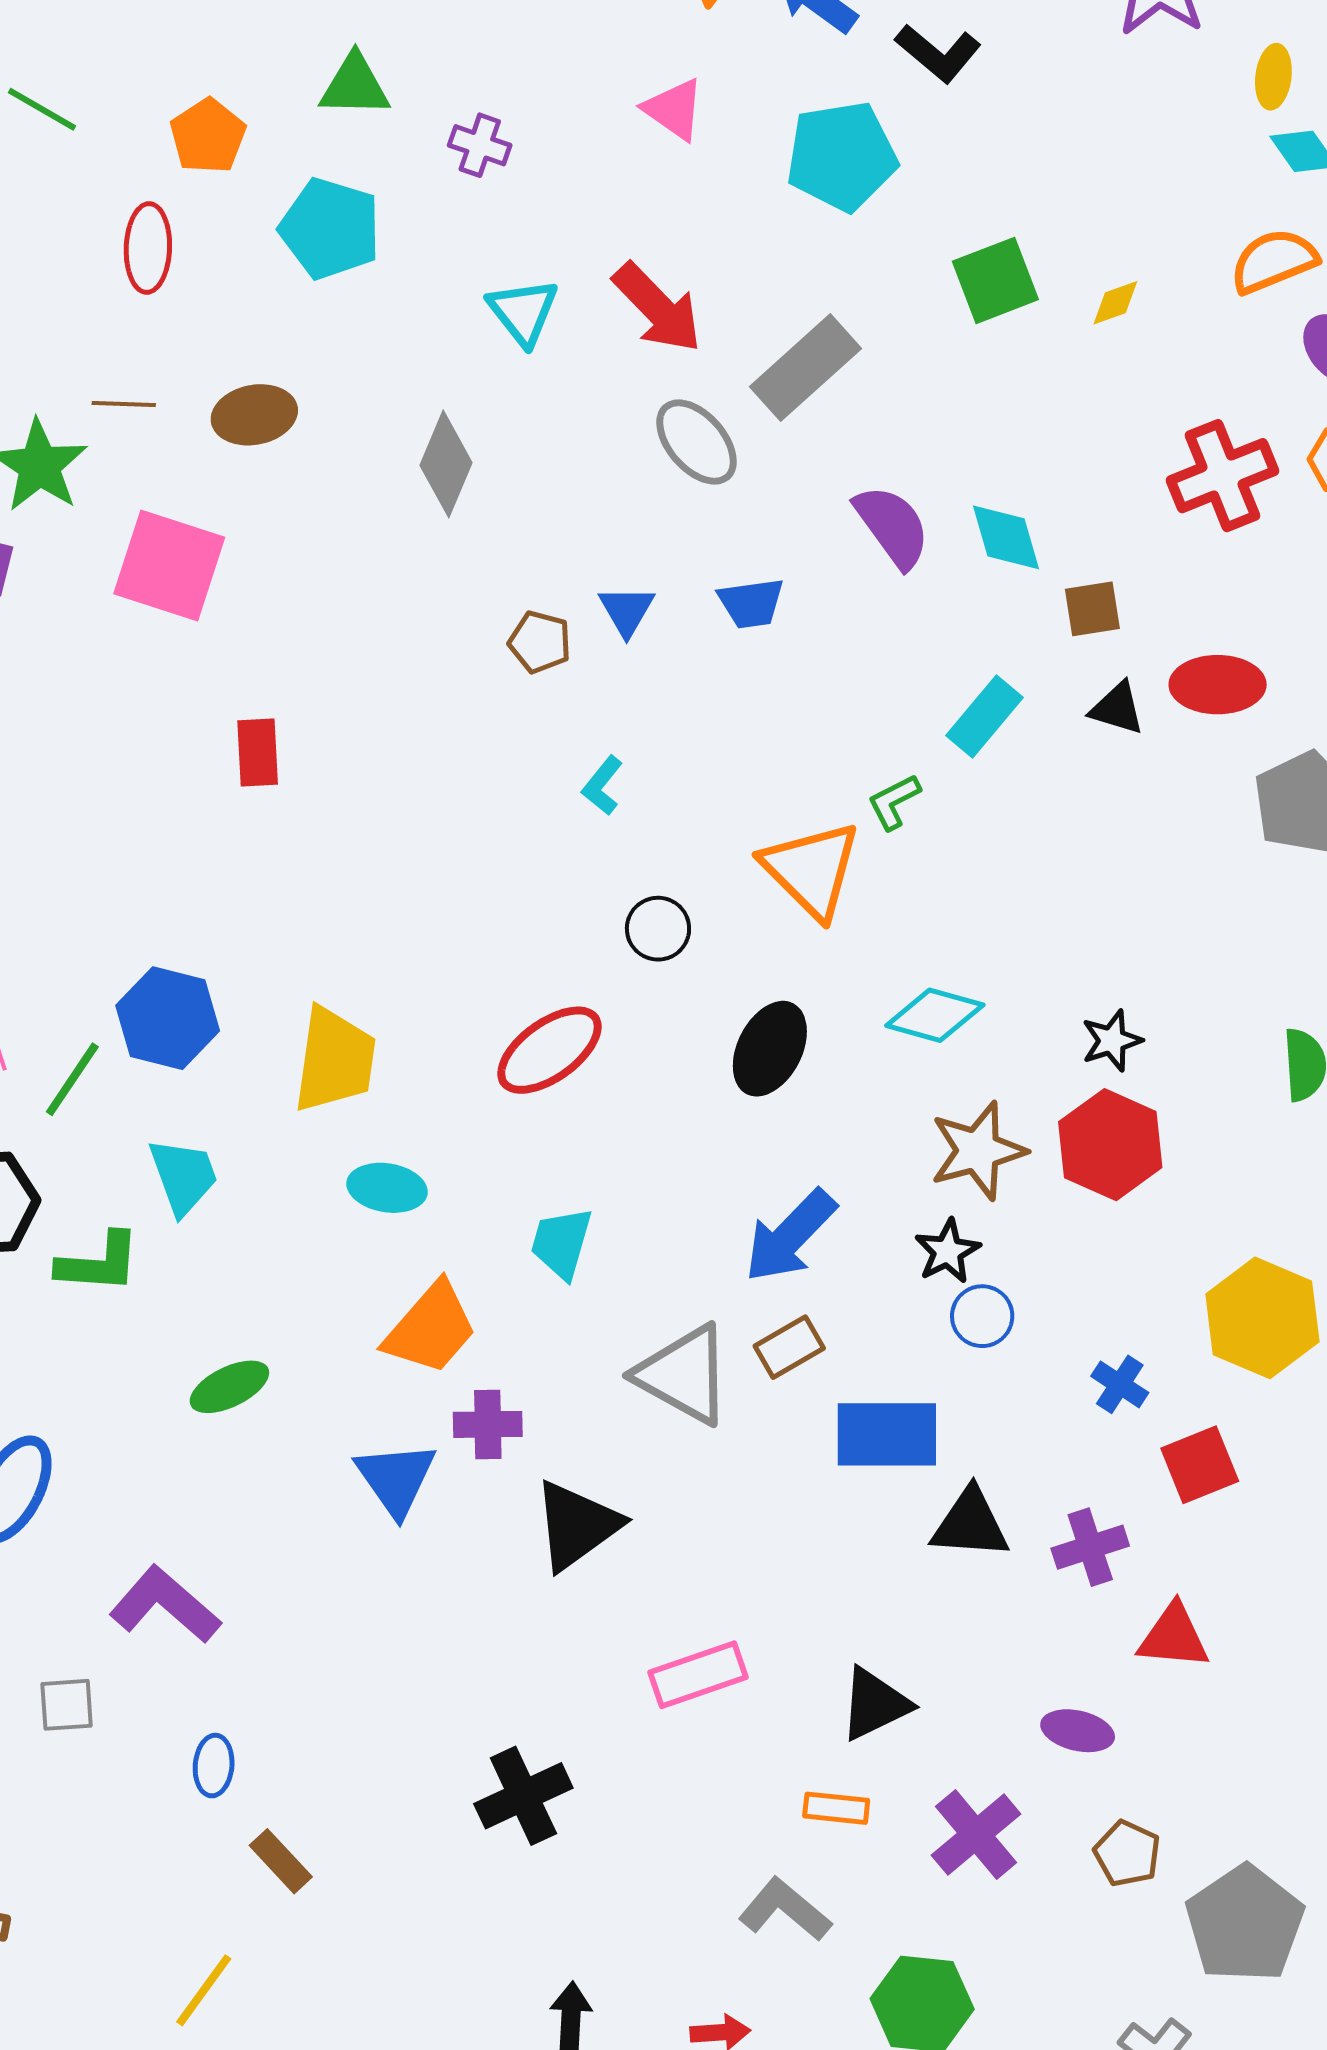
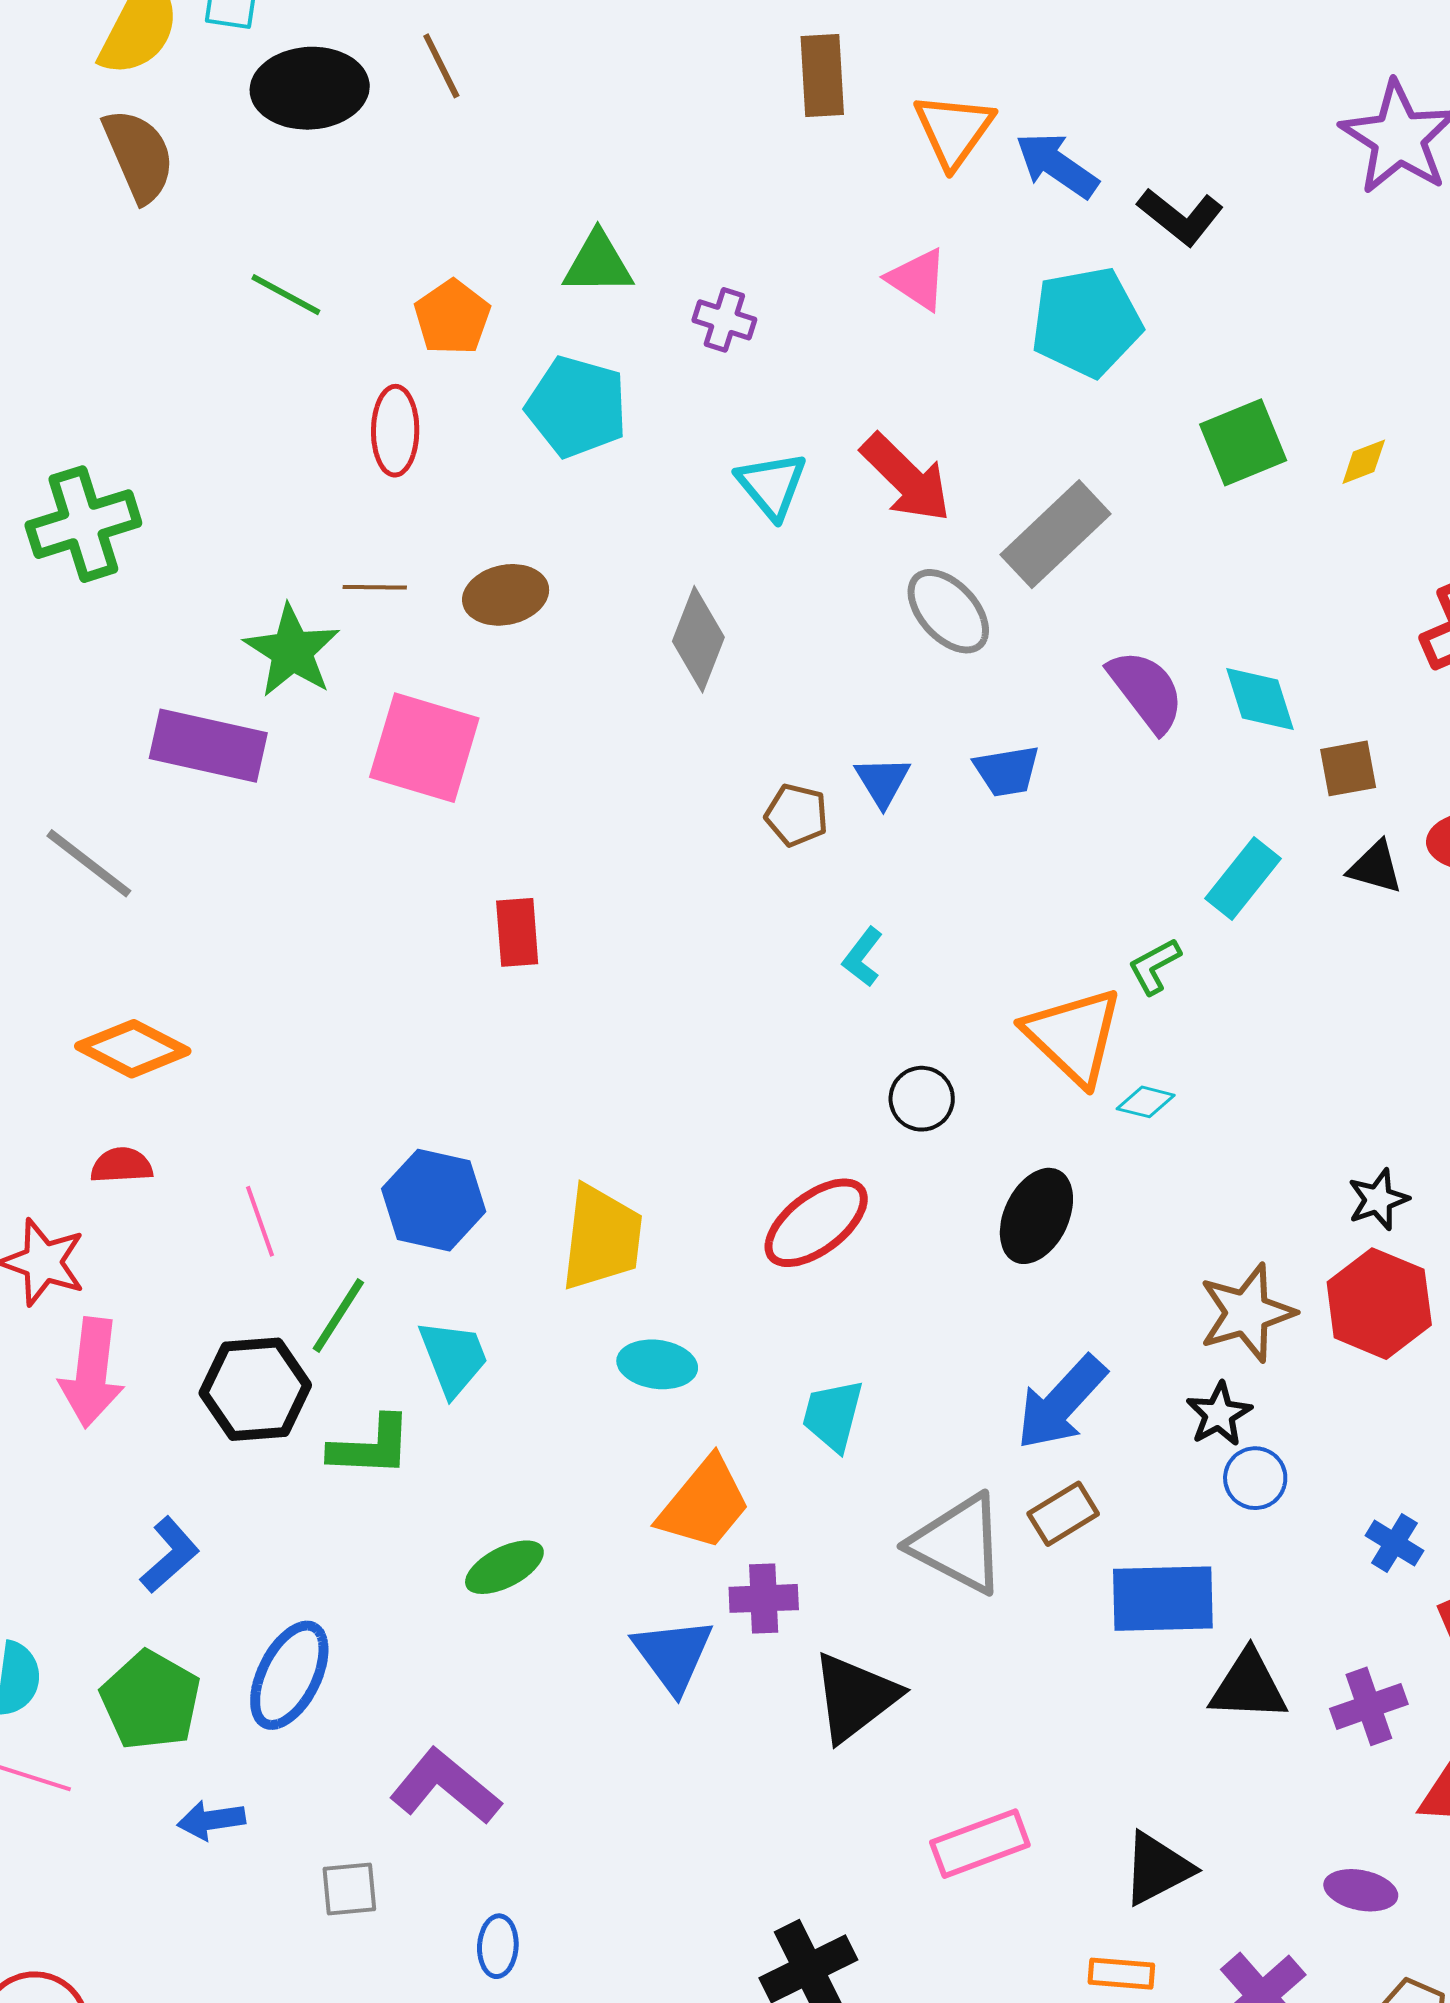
cyan diamond: (935, 1015) -> (1146, 1102), moved, size x0.6
green line: (72, 1079) -> (338, 1315), moved

